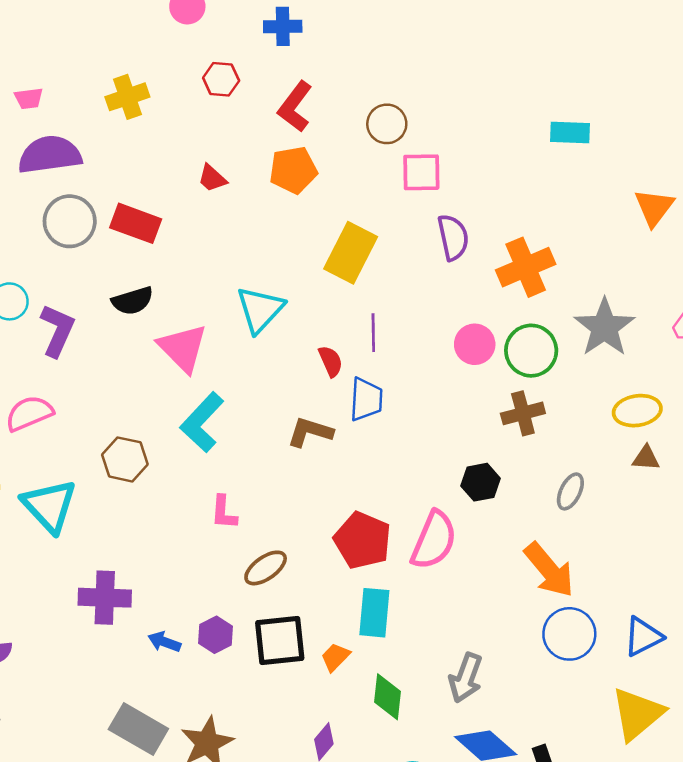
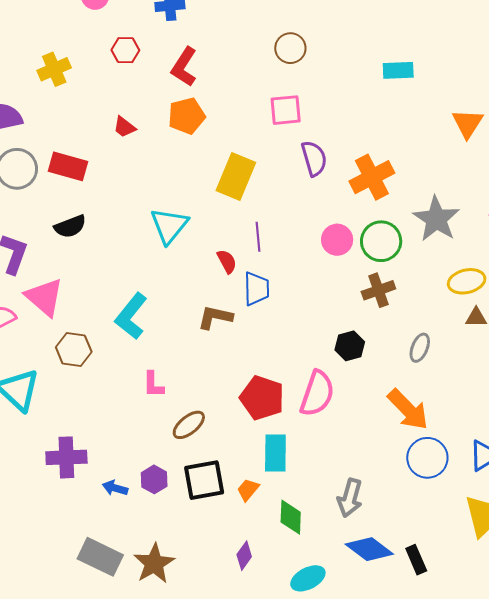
brown circle: (387, 124) -> (290, 48), moved
pink triangle: (183, 348) -> (44, 297), moved

